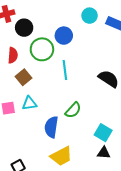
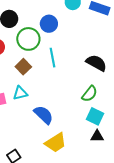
brown square: (24, 77) -> (23, 67), moved
green semicircle: (73, 110) -> (90, 94), moved
blue semicircle: (51, 127) -> (44, 115), turned 130

